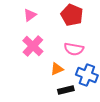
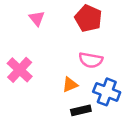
pink triangle: (30, 15) -> (37, 18), turned -32
pink cross: (33, 46) -> (20, 70), moved

